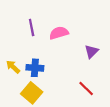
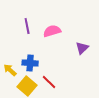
yellow arrow: (13, 67) -> (10, 70), moved
red line: (86, 88) -> (49, 82), moved

